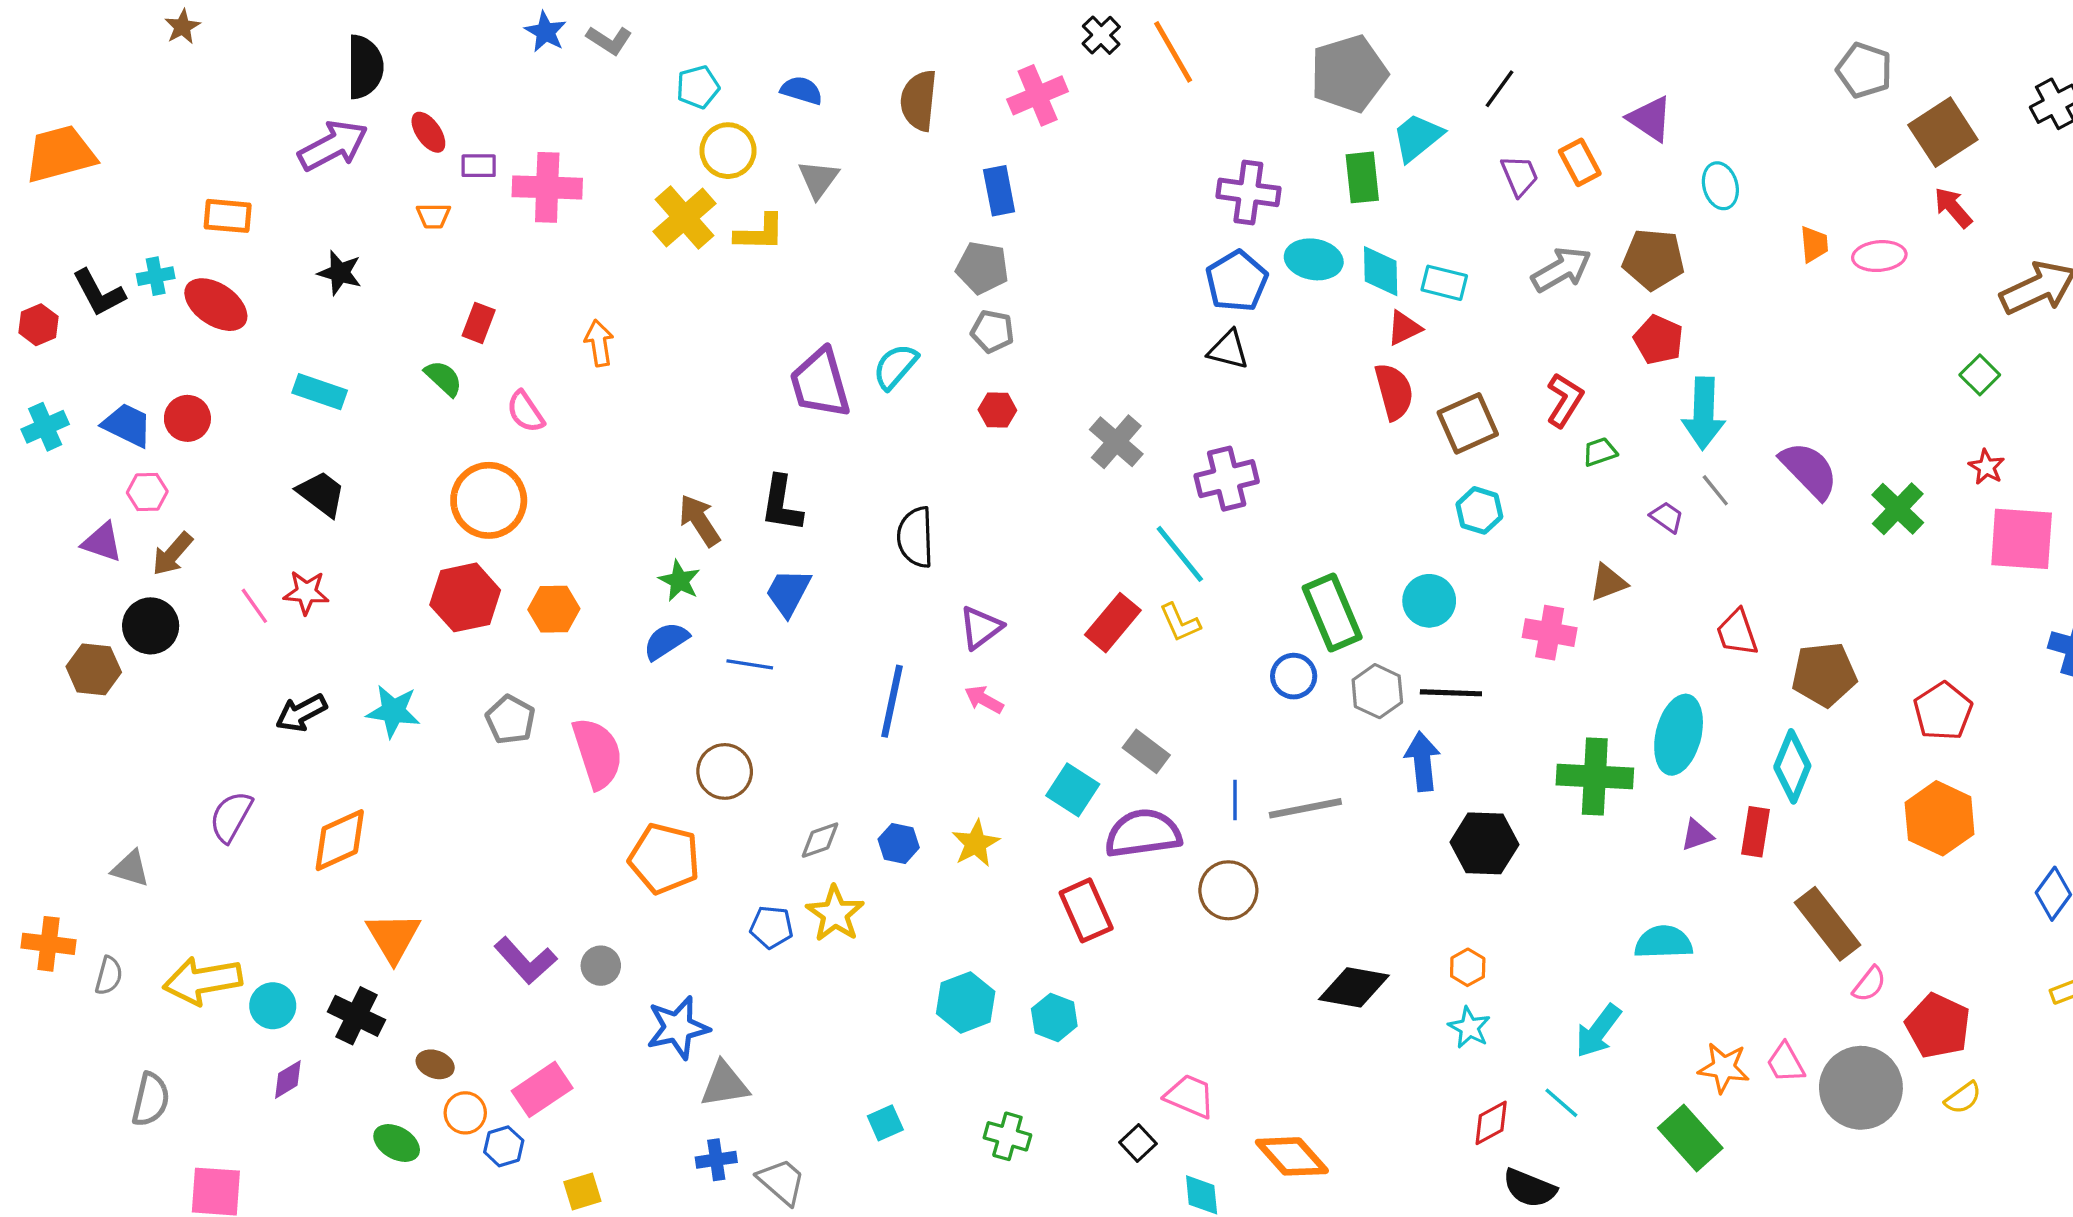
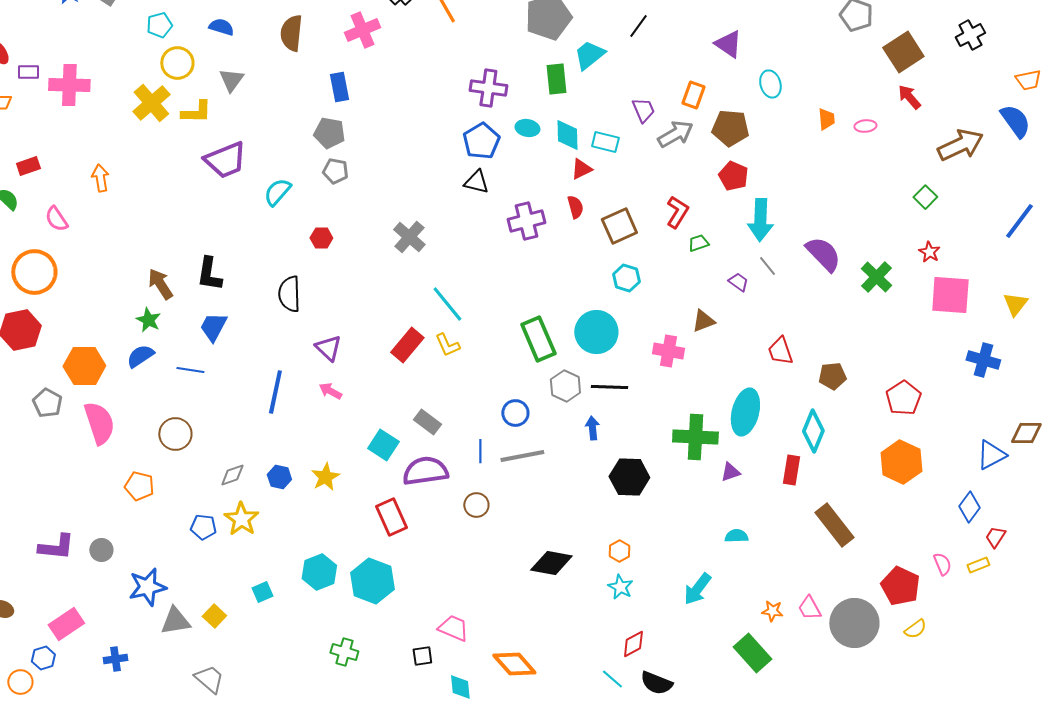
orange rectangle: (1580, 162) -> (693, 95), moved, turned 48
purple trapezoid: (1520, 176) -> (643, 110), moved
pink ellipse: (1879, 256) -> (865, 126), size x0.7
cyan ellipse: (1314, 259) -> (527, 128), size x0.7
red rectangle: (479, 323) -> (28, 166), turned 50
purple trapezoid: (820, 383) -> (225, 160), moved, turned -96
red semicircle: (1394, 392) -> (575, 207), size x0.7
red hexagon: (997, 410) -> (321, 238), moved
purple cross: (1227, 479) -> (526, 221), moved
cyan circle: (1429, 601) -> (596, 332), size x1.4
orange hexagon: (554, 609) -> (84, 366), moved, size x1.4
purple triangle: (981, 628) -> (328, 348), turned -40
brown pentagon: (1824, 674) -> (832, 376), size x0.7
blue circle: (1294, 676) -> (515, 413), moved
blue arrow: (1422, 761) -> (592, 428), size x0.7
purple triangle: (1697, 835) -> (730, 472), moved
orange pentagon: (664, 859) -> (139, 486), size x0.7
brown circle: (1228, 890) -> (476, 505), size x0.7
cyan semicircle: (1663, 942) -> (736, 536), size x0.7
purple L-shape: (525, 961) -> (56, 547), turned -42
pink semicircle: (1869, 984) -> (942, 564), moved, turned -60
cyan hexagon: (1054, 1017) -> (372, 581), size x1.6
orange star: (1724, 1068) -> (772, 611), size x0.7
cyan line: (1561, 1103) -> (612, 679), moved
orange circle: (465, 1113) -> (20, 682), moved
cyan square: (885, 1123) -> (262, 592), moved
black square: (1138, 1143) -> (422, 656), turned 35
blue cross: (716, 1160) -> (115, 659), moved
yellow square: (582, 1192) -> (214, 616), moved, turned -30

